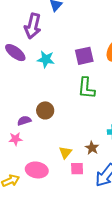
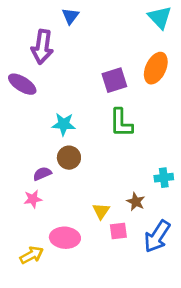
cyan star: (46, 59) -> (64, 124), moved

